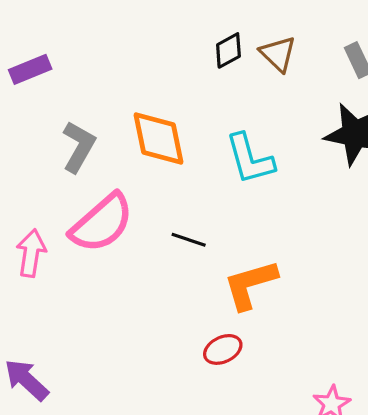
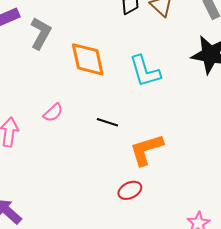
gray L-shape: (79, 147) -> (41, 33), moved
pink semicircle: (102, 223) -> (53, 113), size x0.5

